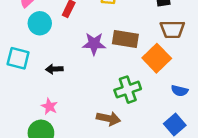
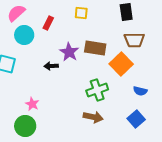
purple star: (94, 44) -> (69, 52), turned 30
black arrow: (54, 69) -> (51, 66), moved
brown arrow: (108, 118) -> (93, 117), moved

